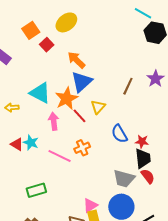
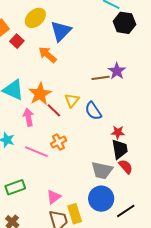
purple star: (156, 79) -> (117, 71), moved
blue triangle: (82, 82) -> (61, 31), moved
brown line: (128, 86) -> (101, 78), turned 60
blue semicircle: (119, 134) -> (93, 111), moved
pink triangle: (90, 205) -> (54, 197), moved

